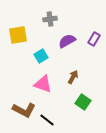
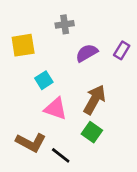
cyan square: (41, 56) -> (44, 80), moved
brown arrow: (73, 77) -> (94, 100), size x1.6
green square: (83, 102) -> (92, 132), moved

